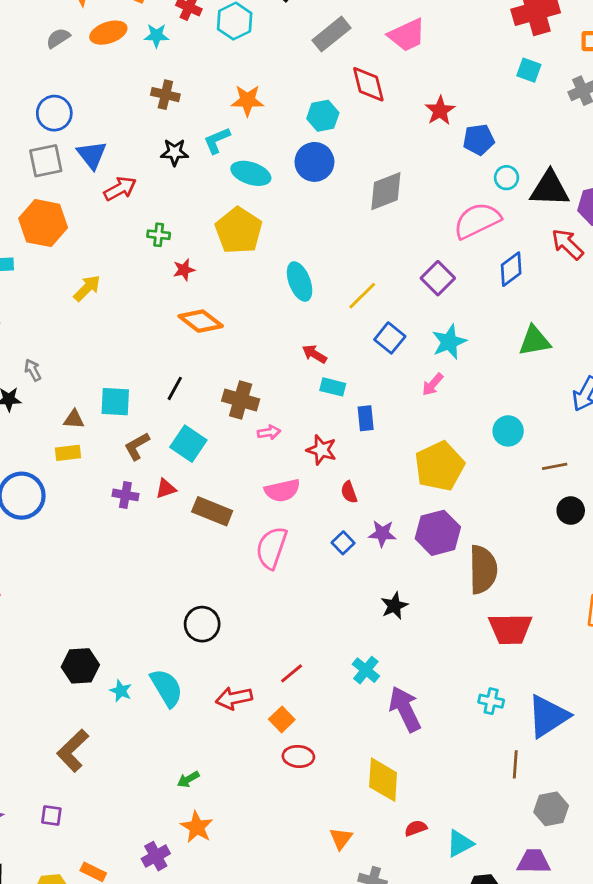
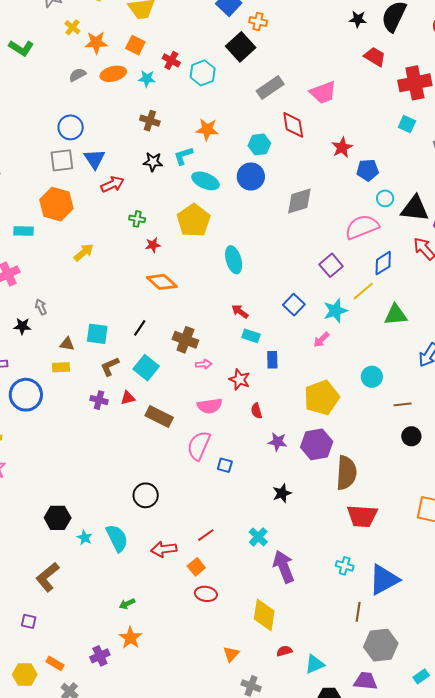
yellow line: (362, 296) -> (363, 291), moved
blue square: (343, 543) -> (225, 465), moved, turned -35
gray hexagon: (551, 809) -> (381, 645), size x1.4

